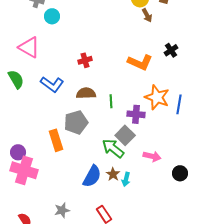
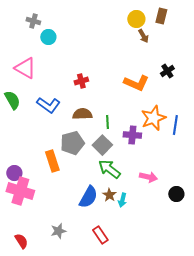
orange star: (157, 97) -> (153, 118), turned 30
gray square: (125, 135) -> (102, 145), moved

